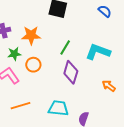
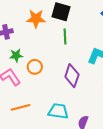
orange star: (31, 35) -> (36, 19), moved
green line: (65, 48) -> (65, 36), moved, turned -35

